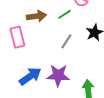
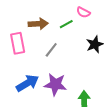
gray line: (66, 41) -> (51, 50), moved

